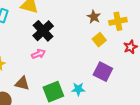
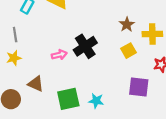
black cross: (43, 31) -> (85, 46), moved
purple square: (103, 72) -> (139, 87), moved, turned -30

